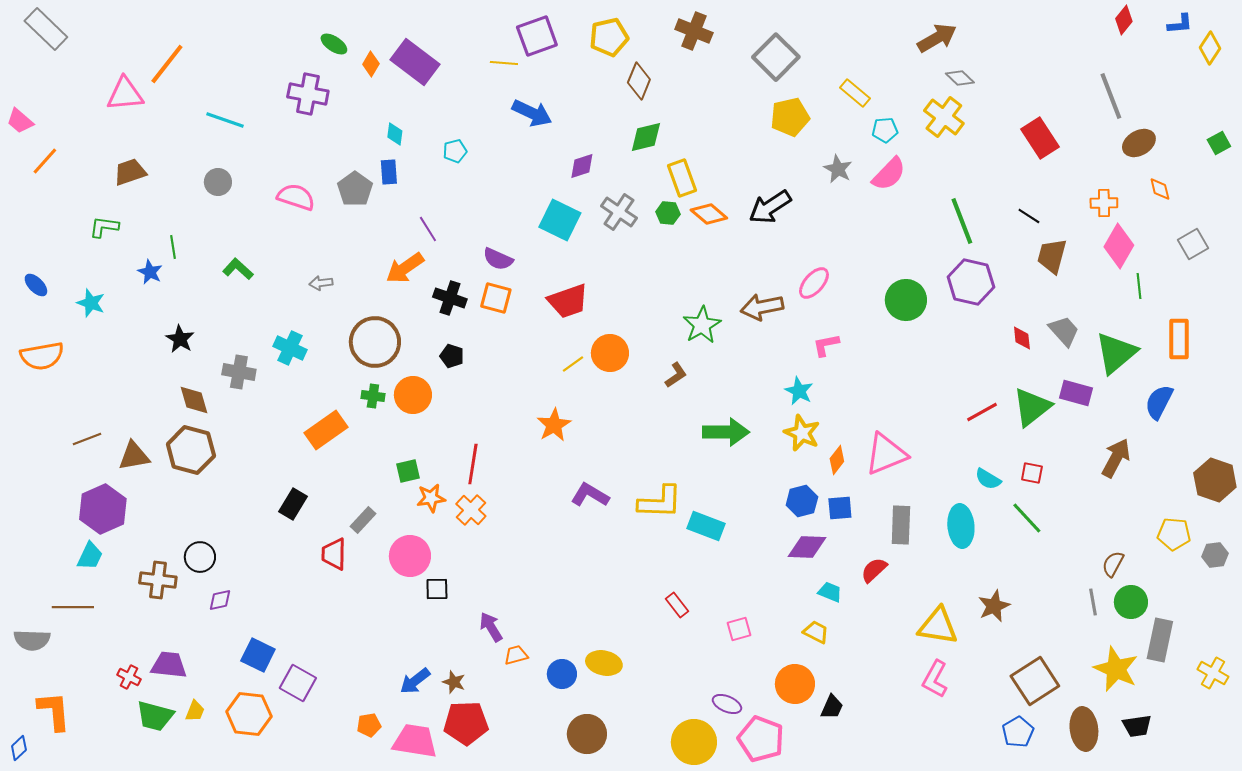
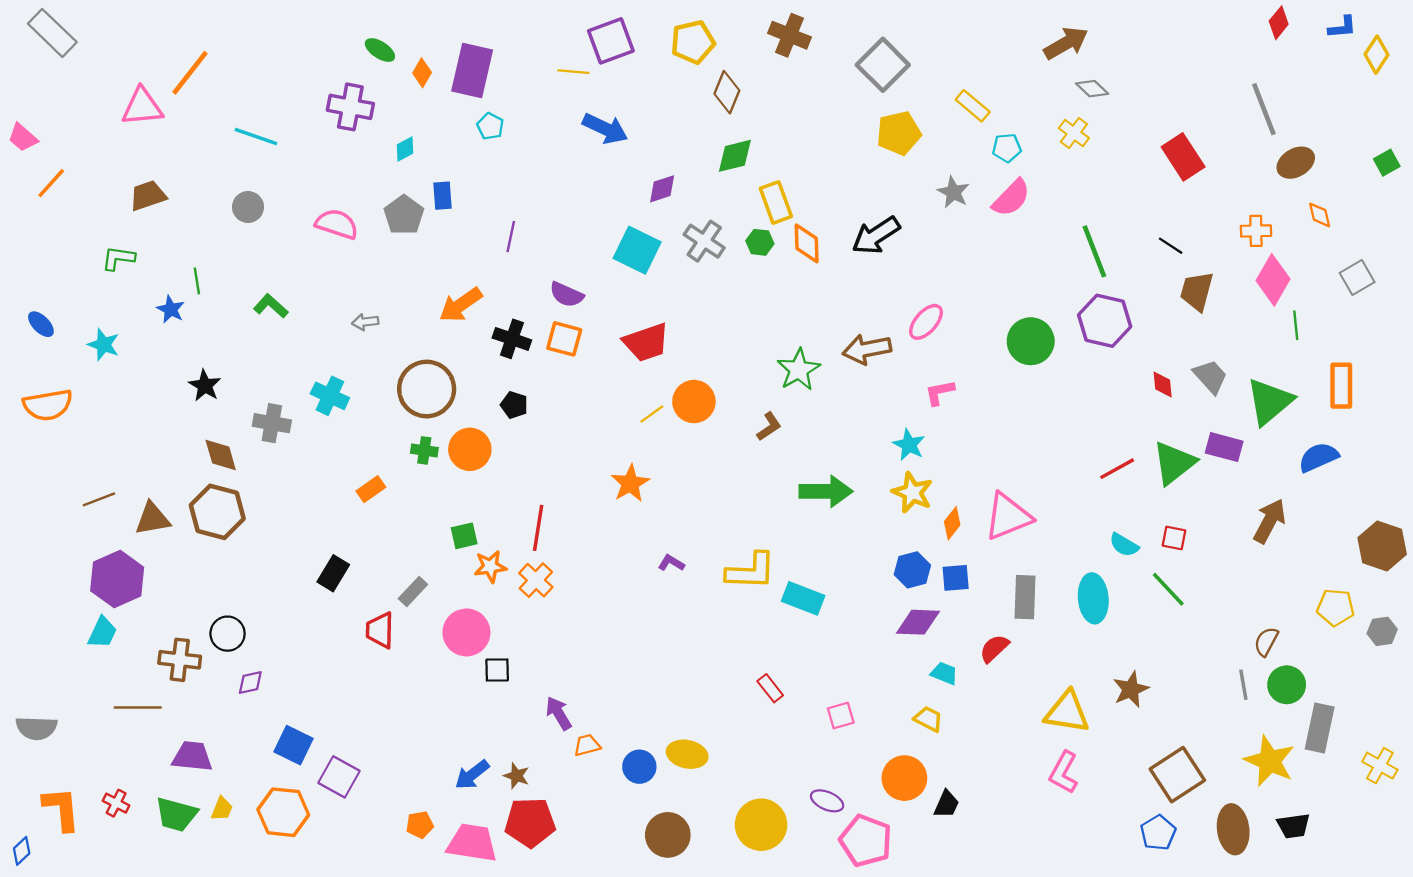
purple rectangle: (415, 62) -> (472, 70), turned 66
yellow cross: (944, 117) -> (1074, 133), size x0.7
cyan diamond: (395, 134) -> (405, 149), moved, turned 55
cyan pentagon: (455, 151) -> (490, 126), moved, turned -30
orange diamond: (709, 214) -> (807, 243), turned 48
purple line: (428, 229) -> (511, 237), moved, turned 44
blue semicircle: (1159, 402) -> (1318, 457), turned 39
orange rectangle: (326, 430) -> (371, 489), size x0.6
purple L-shape: (590, 495) -> (671, 563), size x0.6
brown line: (73, 607) -> (138, 708), moved
red cross: (129, 677) -> (116, 803), moved
yellow circle: (694, 742) -> (761, 825), moved

